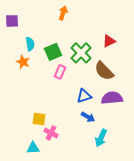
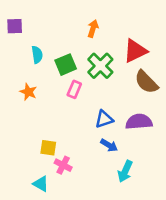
orange arrow: (63, 13) -> (93, 29), moved
red triangle: (109, 41) -> (135, 51), size x1.5
orange star: (23, 62) -> (28, 92), moved
brown semicircle: (104, 71) -> (146, 82), moved
cyan triangle: (33, 148) -> (41, 184), turned 32

